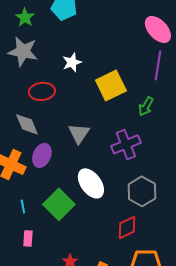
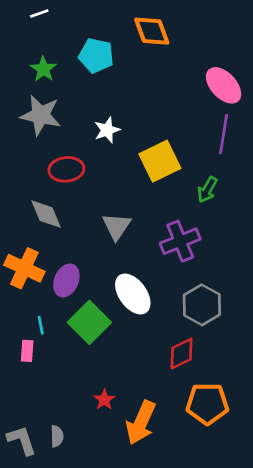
purple ellipse: (42, 155) -> (66, 280), moved
pink rectangle: (28, 238) -> (27, 351), moved

